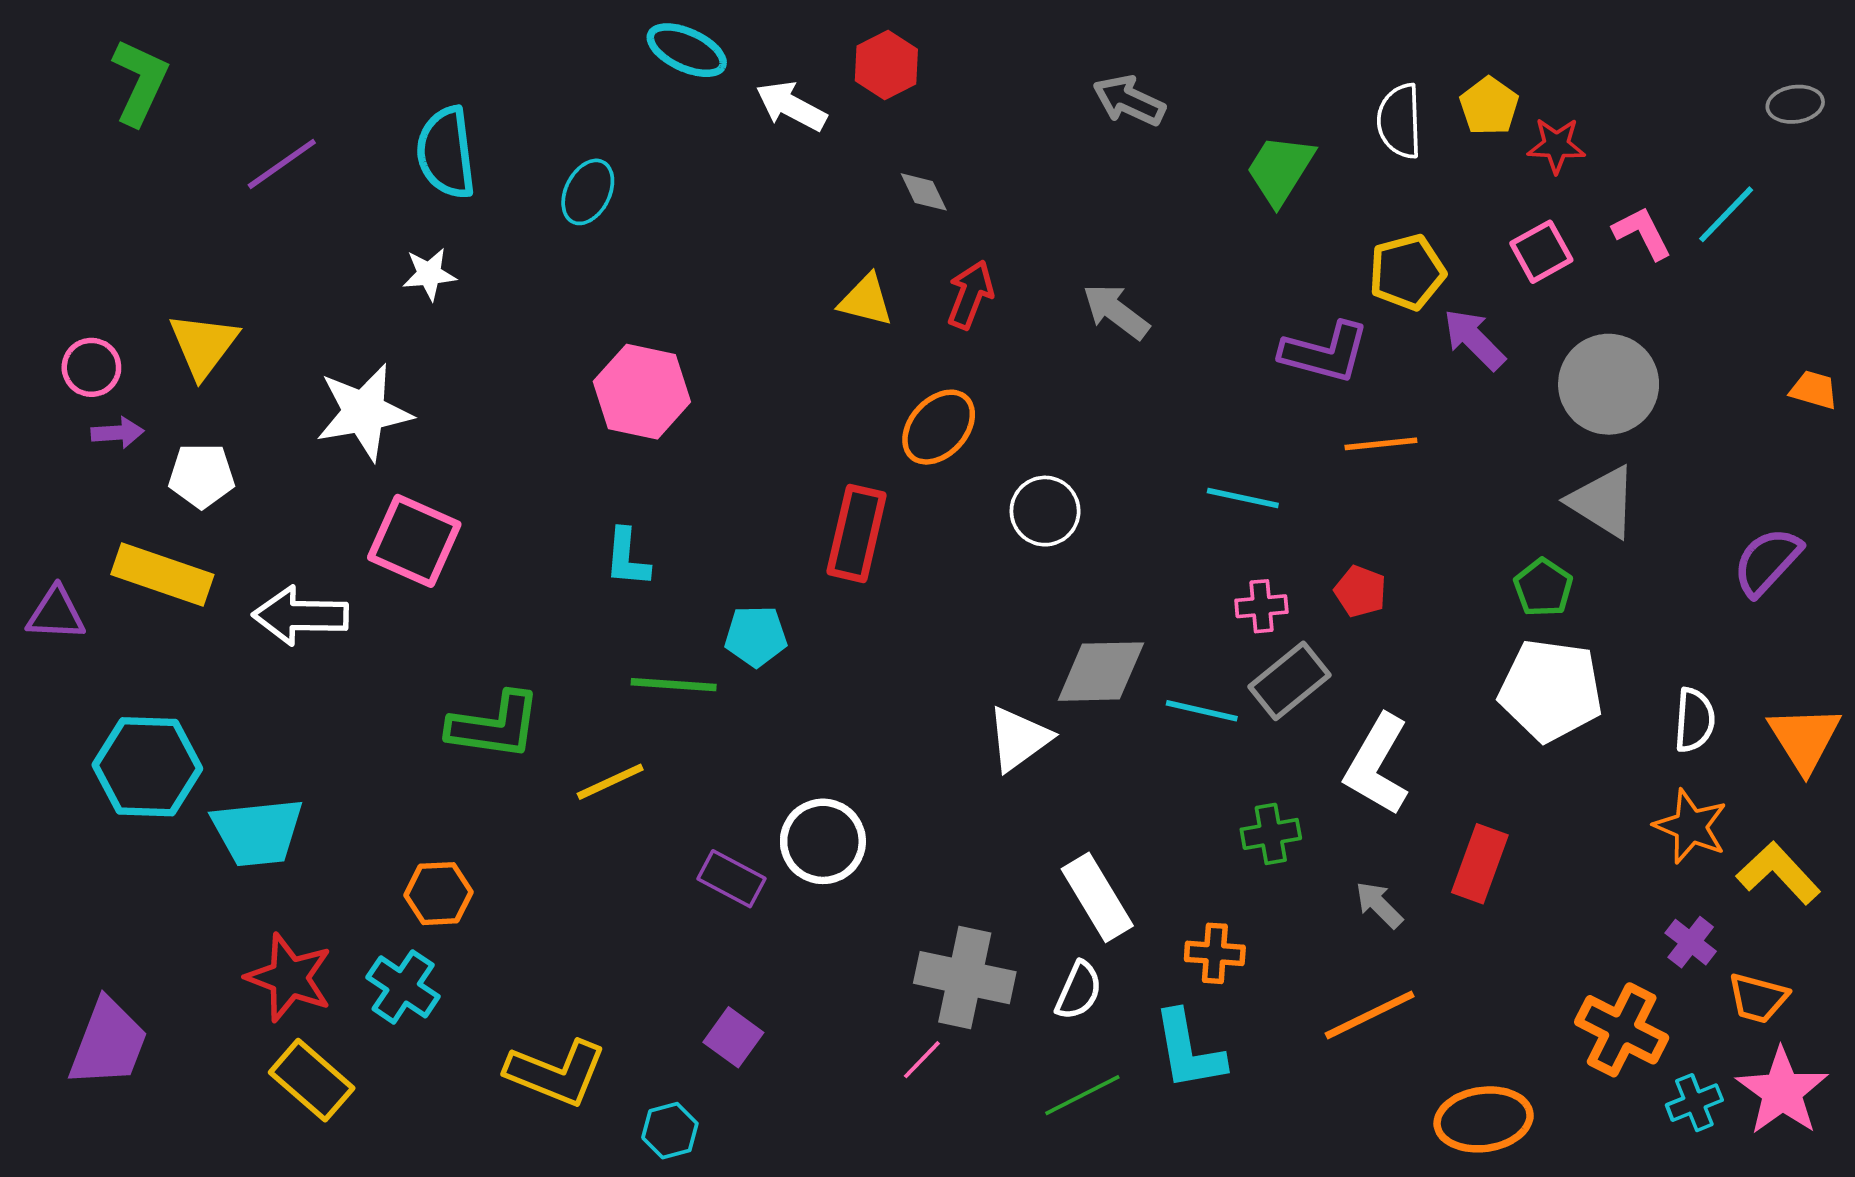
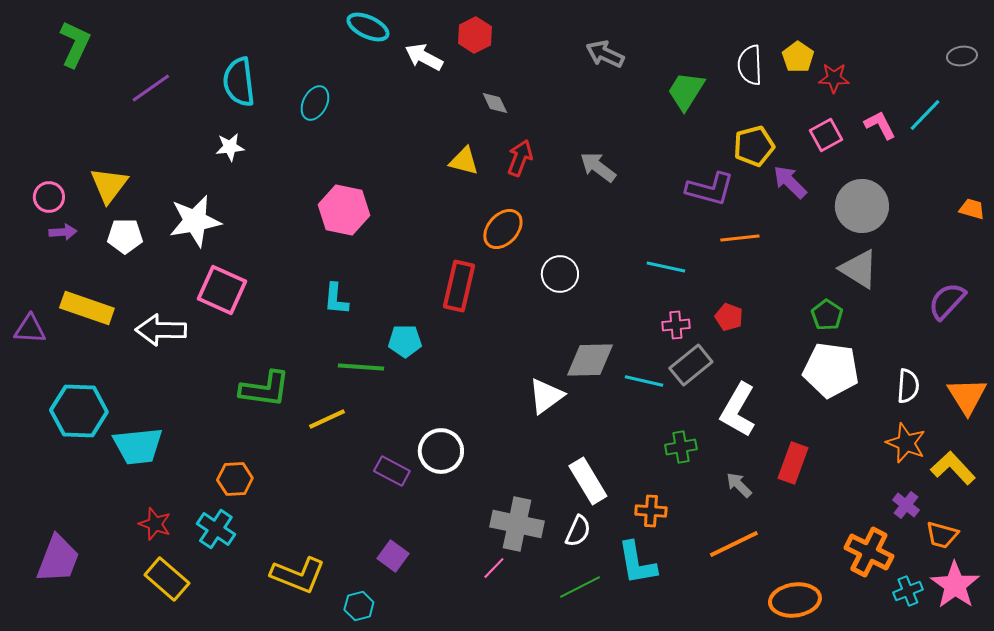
white pentagon: (202, 476) -> (125, 236), moved
red star: (289, 978) -> (155, 524), size x0.7

